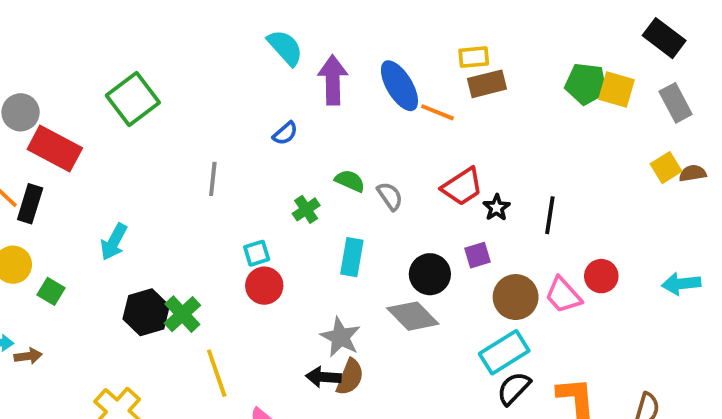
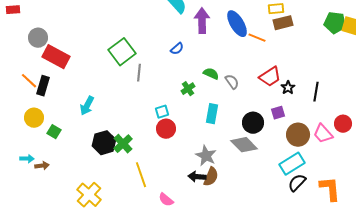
green square: (133, 99) -> (122, 52), moved

